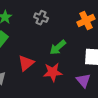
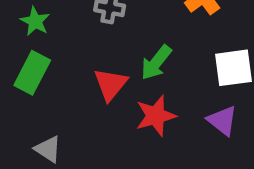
red triangle: (26, 63) -> (111, 84), moved

